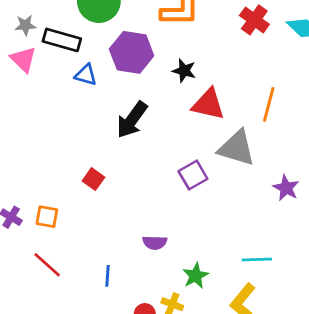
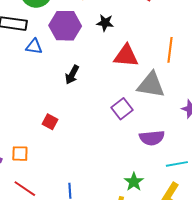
black star: (184, 71) -> (105, 23), moved
black arrow: (132, 120) -> (72, 75), size x0.7
purple semicircle: (155, 243) -> (152, 138), moved, size x1.4

